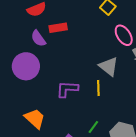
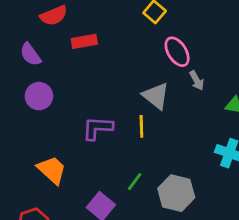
purple semicircle: (38, 38) -> (30, 54), moved
purple circle: (26, 66) -> (39, 96), size x0.7

